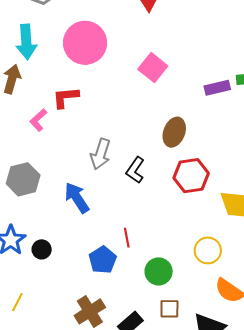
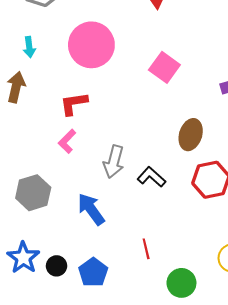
cyan arrow: (26, 42) -> (29, 47), size x0.6
pink L-shape: (38, 120) -> (67, 141), moved
black L-shape: (135, 170) -> (151, 177), turned 100
blue pentagon: (103, 260) -> (93, 272), moved

